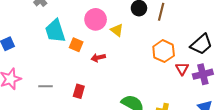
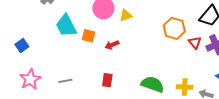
yellow triangle: (117, 30) -> (126, 15), turned -48
red rectangle: (79, 91) -> (107, 80), moved

